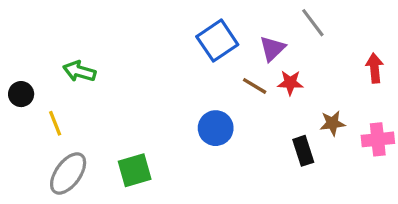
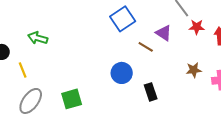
purple triangle: (272, 49) -> (164, 33), moved, turned -42
red star: (290, 83) -> (197, 27), moved
black rectangle: (303, 151) -> (151, 92), moved

